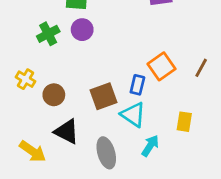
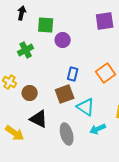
purple circle: (82, 30) -> (63, 40), moved
blue rectangle: (137, 85) -> (73, 74), moved
cyan arrow: (150, 146) -> (98, 129), turned -147

